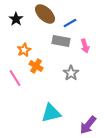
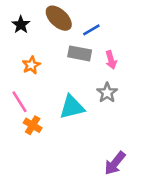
orange cross: (36, 66) -> (33, 125), moved
gray star: (71, 73) -> (107, 93), moved
cyan triangle: (51, 113) -> (72, 107), moved

